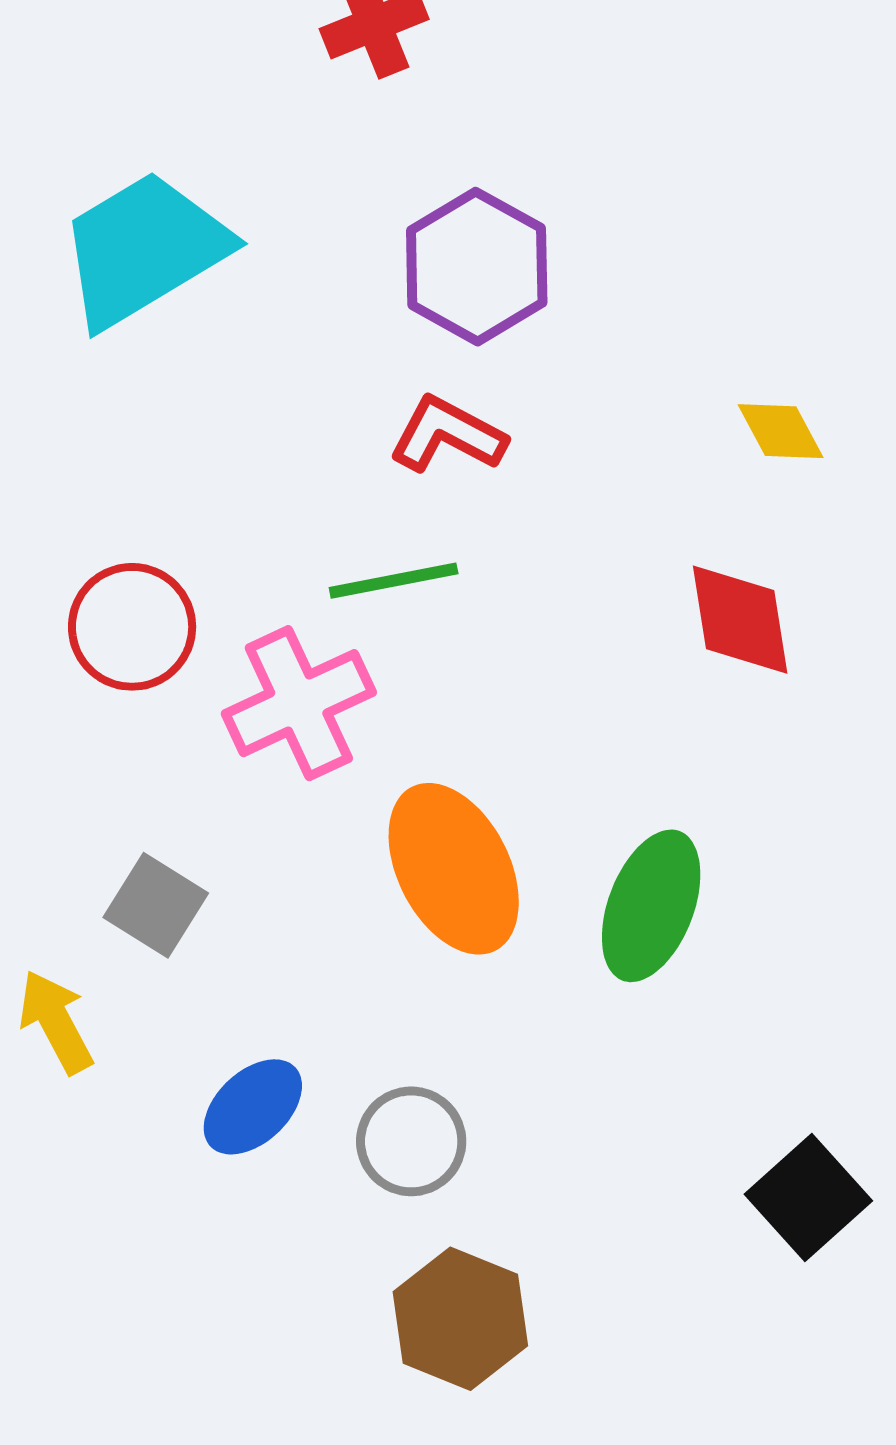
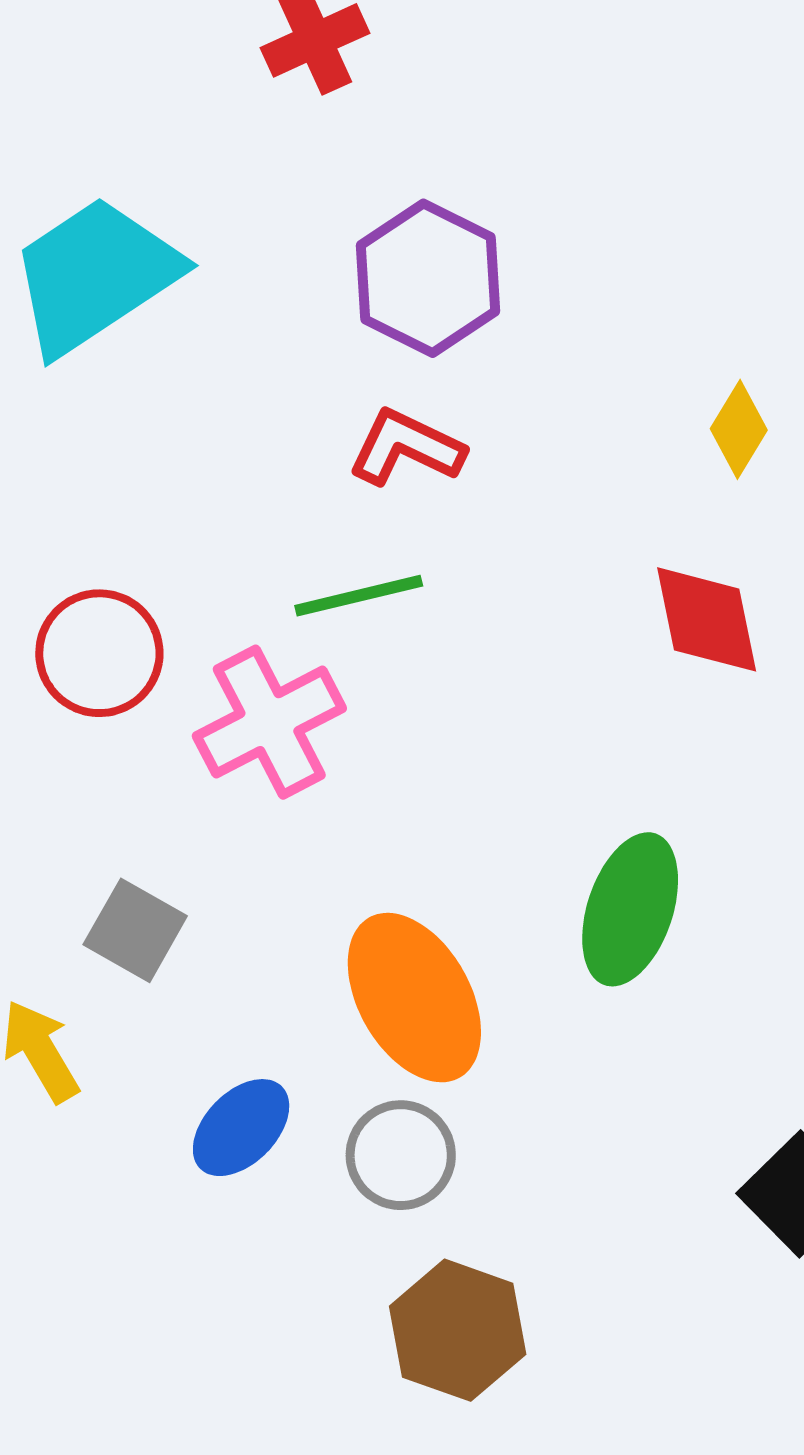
yellow diamond: (781, 431) -> (739, 429), turned 62
orange ellipse: (454, 869) -> (414, 998), moved

